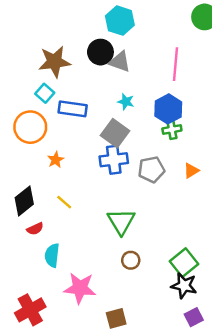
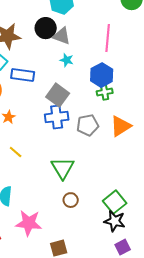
cyan star: (126, 102) -> (67, 60), moved
orange triangle: (191, 171) -> (121, 126), size x1.6

